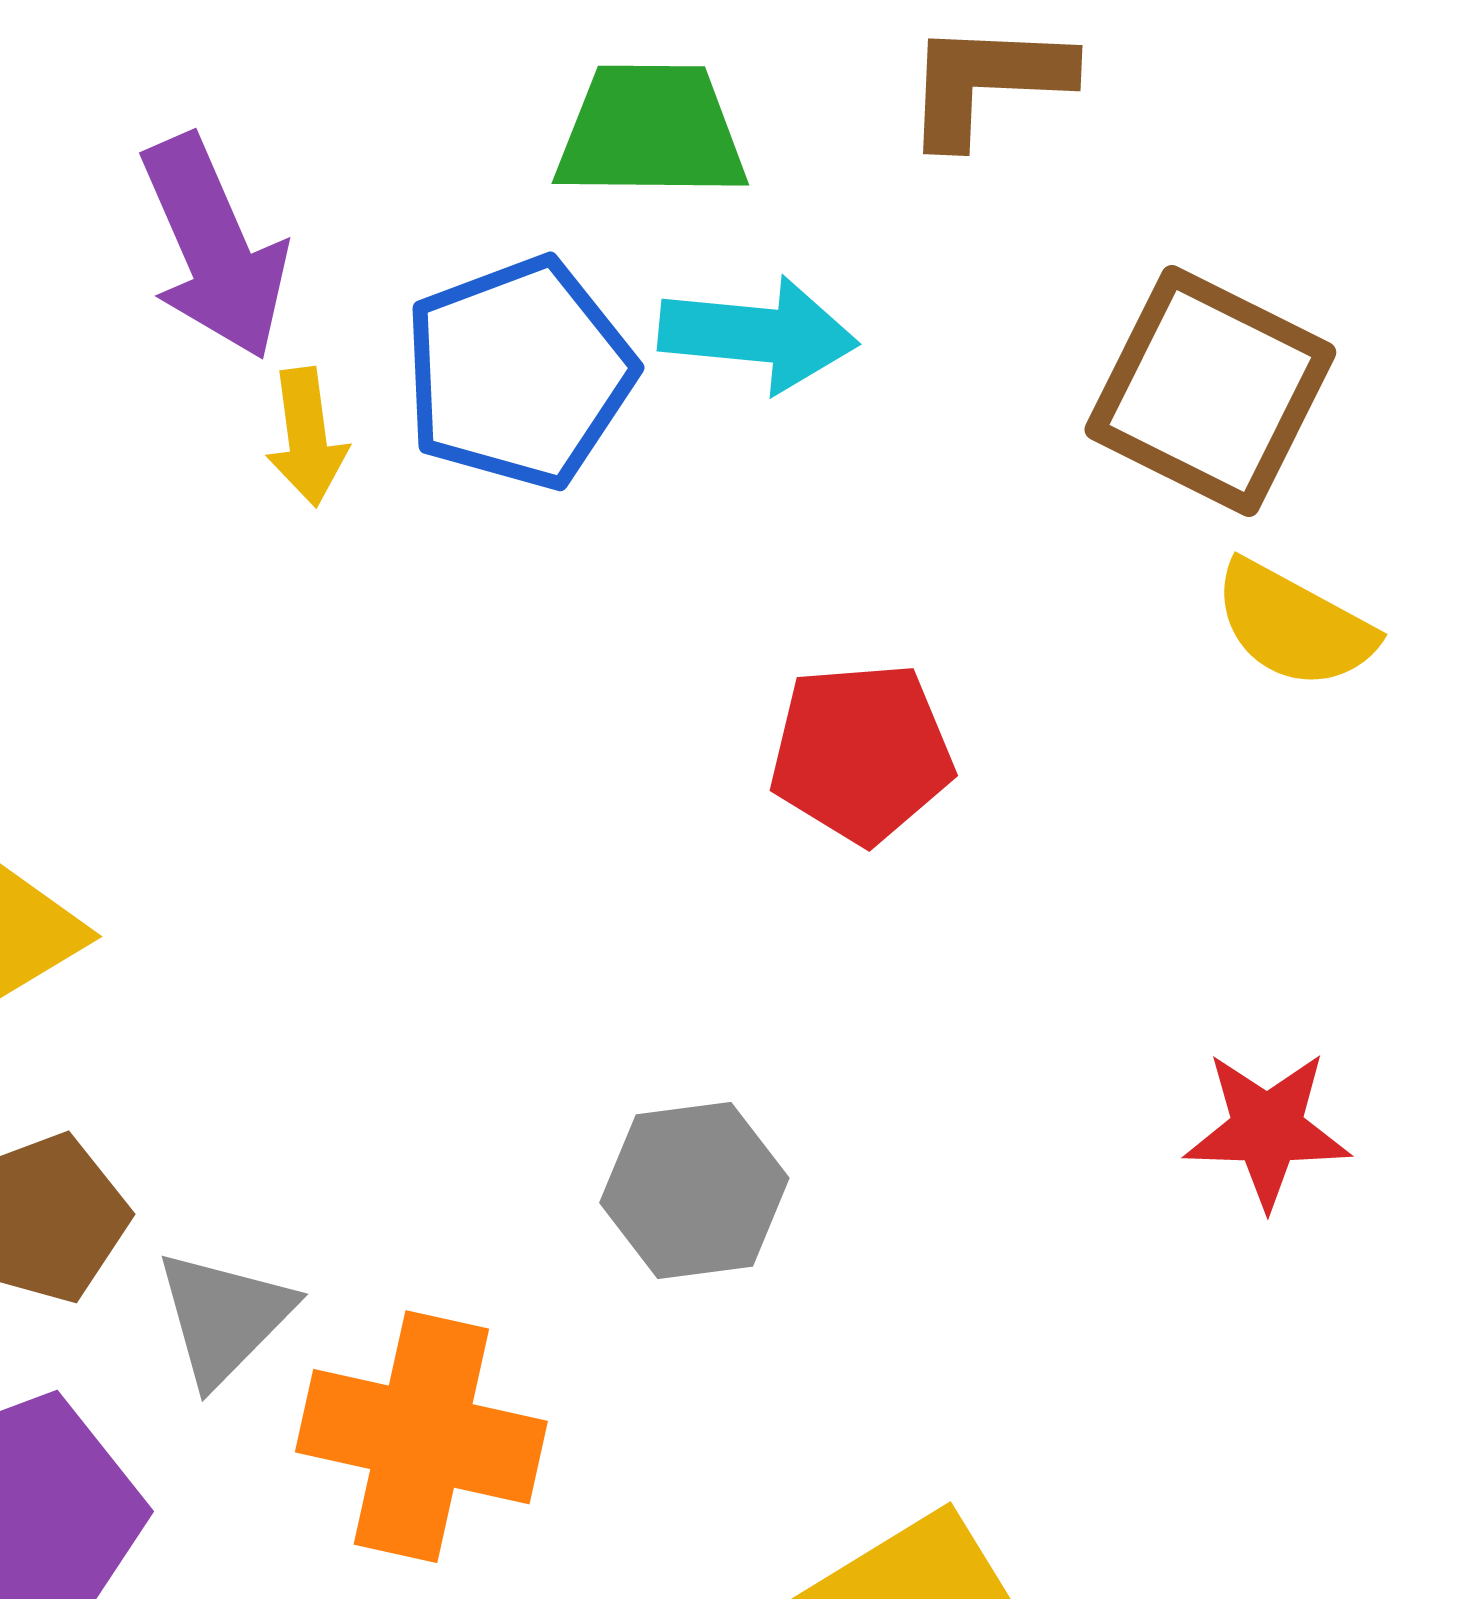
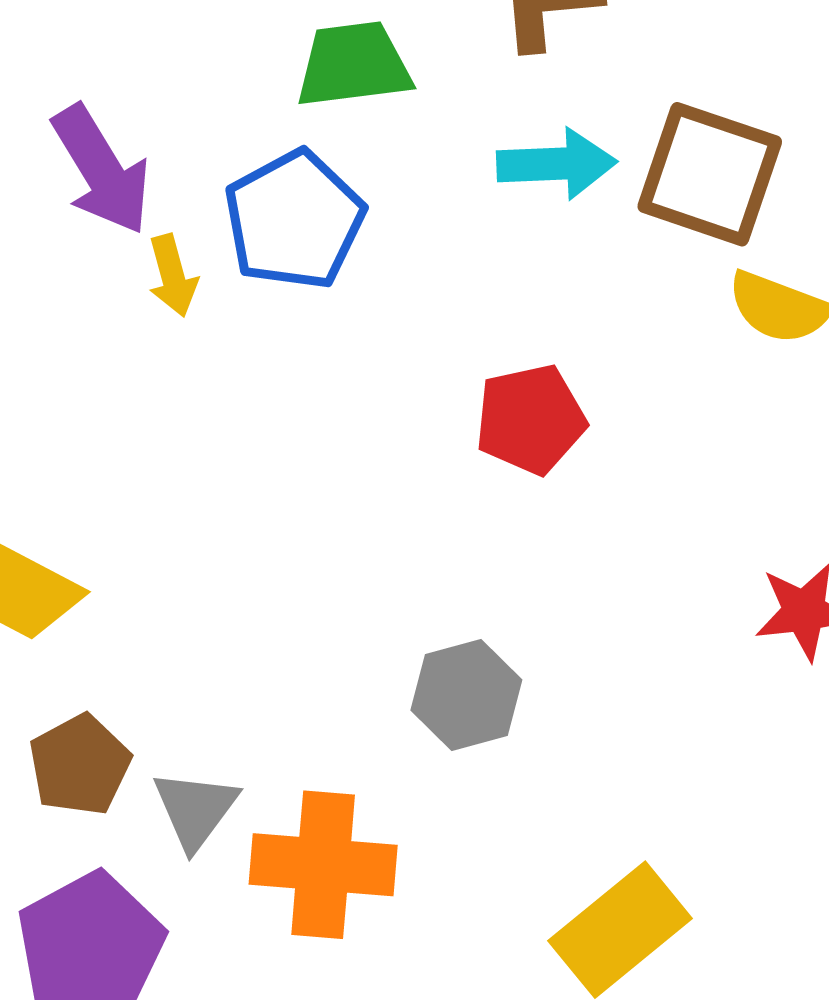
cyan arrow: (758, 334) -> (557, 164), moved

